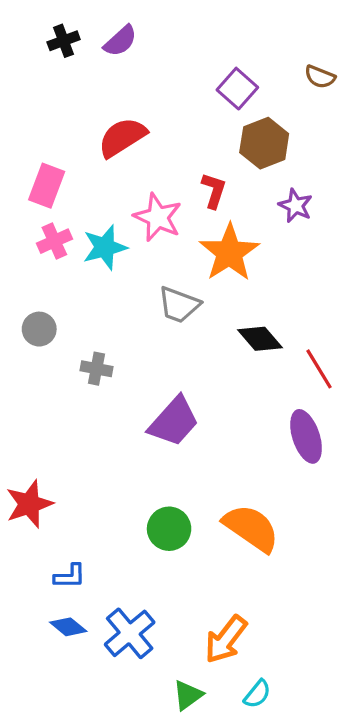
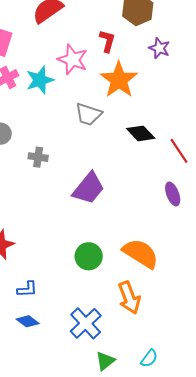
purple ellipse: (306, 436) -> (173, 194), size x0.7
blue cross: (130, 633) -> (86, 323), moved
orange arrow: (226, 639) -> (129, 298), moved, turned -56

